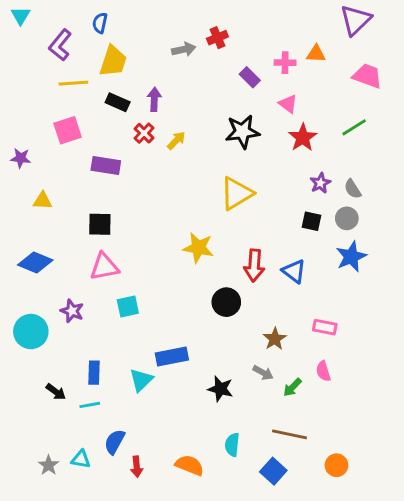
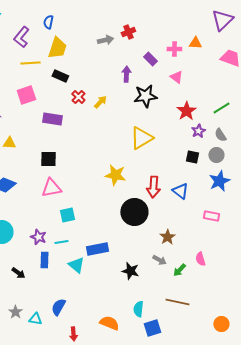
purple arrow: (154, 99) -> (126, 74), moved
green line: (354, 127) -> (221, 108), moved
red star: (303, 138) -> (186, 111), moved
black circle: (226, 302) -> (134, 212), size x1.4
purple star: (72, 311) -> (38, 237), moved
pink rectangle: (325, 327) -> (211, 216), moved
cyan triangle: (141, 380) -> (76, 265), turned -36
cyan line: (90, 405) -> (61, 242), moved
gray star: (48, 465) -> (15, 312), moved
orange circle: (336, 465) -> (221, 324), moved
red arrow: (137, 467) -> (73, 334), moved
blue square: (273, 471) -> (152, 328), moved, turned 30

